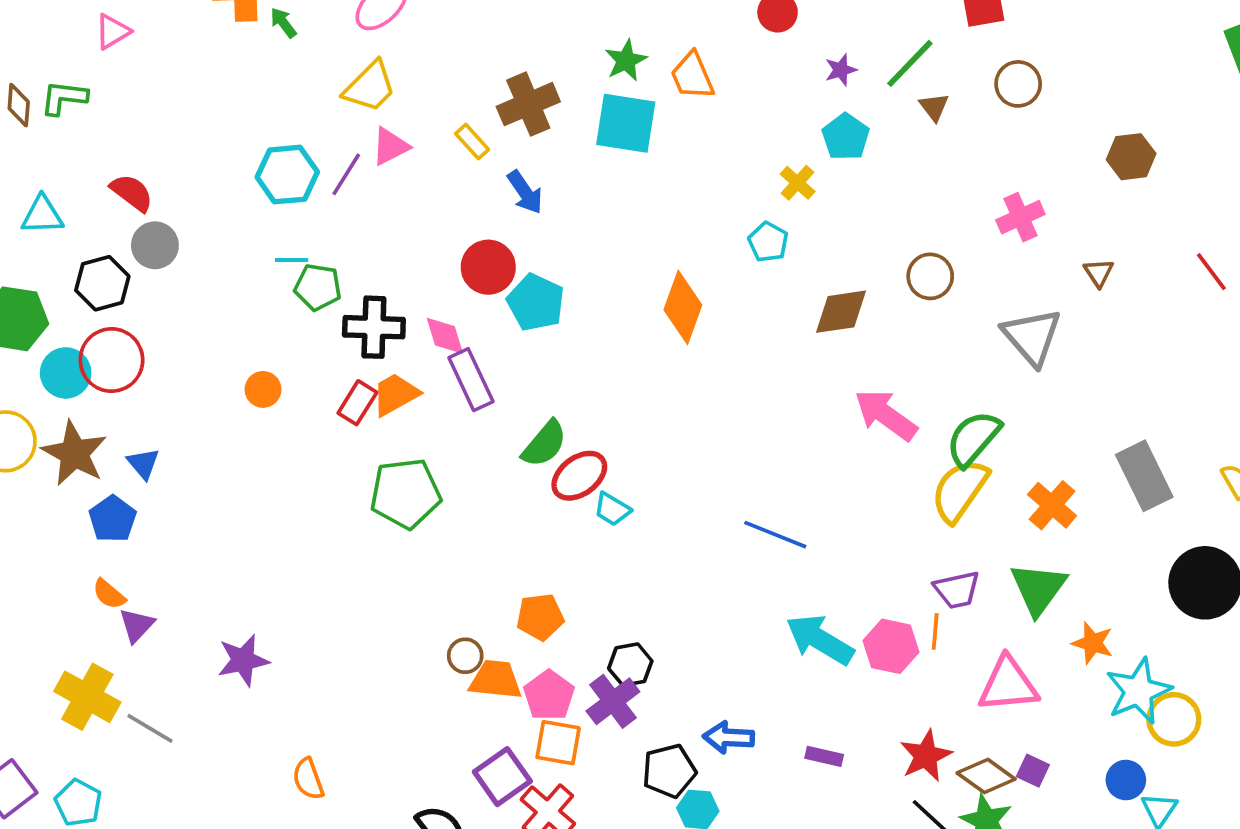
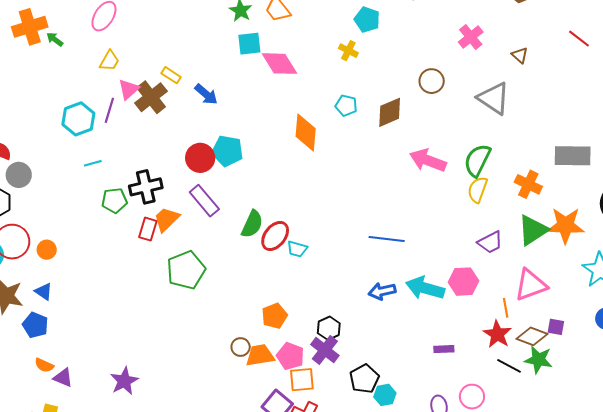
yellow trapezoid: (370, 87) -> (109, 61), size x0.7
brown cross: (528, 104) -> (151, 97), moved
cyan square: (626, 123) -> (249, 44), size x0.7
cyan pentagon: (768, 242) -> (346, 105), moved
red circle: (488, 267) -> (200, 158), moved
green pentagon: (318, 287) -> (114, 201), moved
pink diamond: (445, 336) -> (280, 64), moved, size x1.5
orange circle: (263, 389) -> (47, 250), moved
gray rectangle: (1144, 476) -> (573, 156), turned -48
yellow semicircle: (960, 490) -> (478, 190), size x0.7
green triangle: (1038, 588) -> (533, 230), turned 36
purple triangle: (137, 625) -> (63, 378), turned -35
orange line: (935, 631) -> (506, 308), moved
orange star: (1093, 643) -> (566, 225), moved, size x1.6
blue arrow: (729, 737) -> (382, 291), moved

